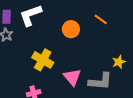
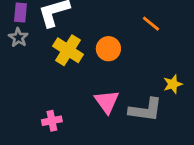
orange circle: (71, 29) -> (108, 49), moved
yellow cross: (43, 60) -> (68, 50), moved

